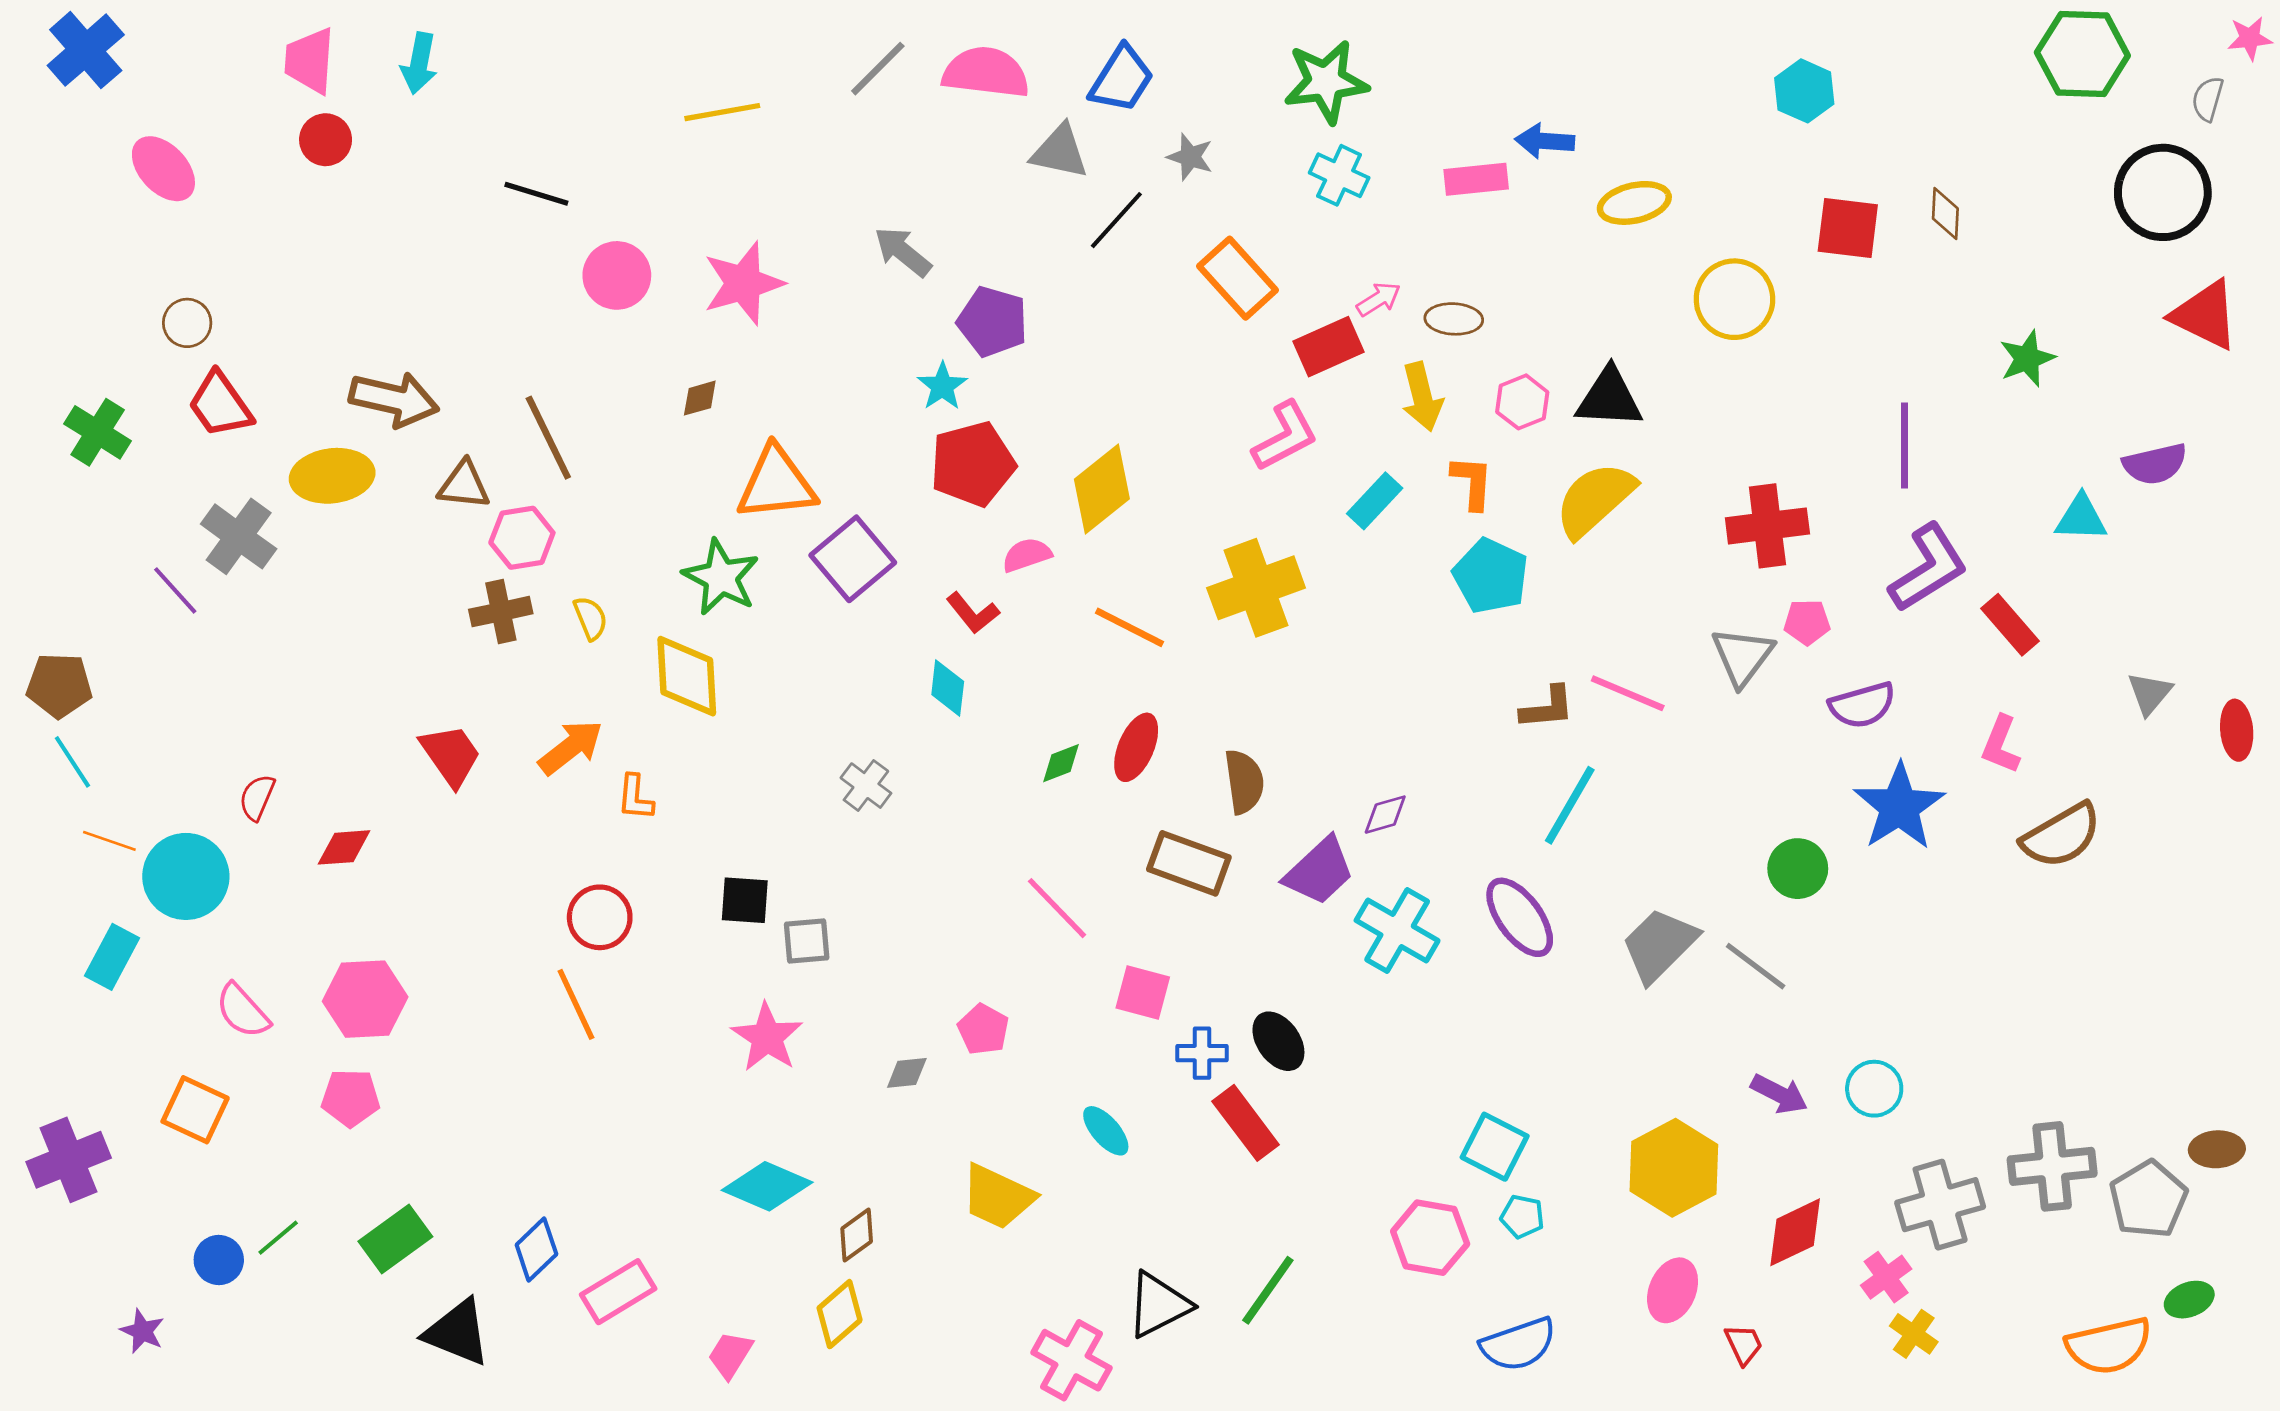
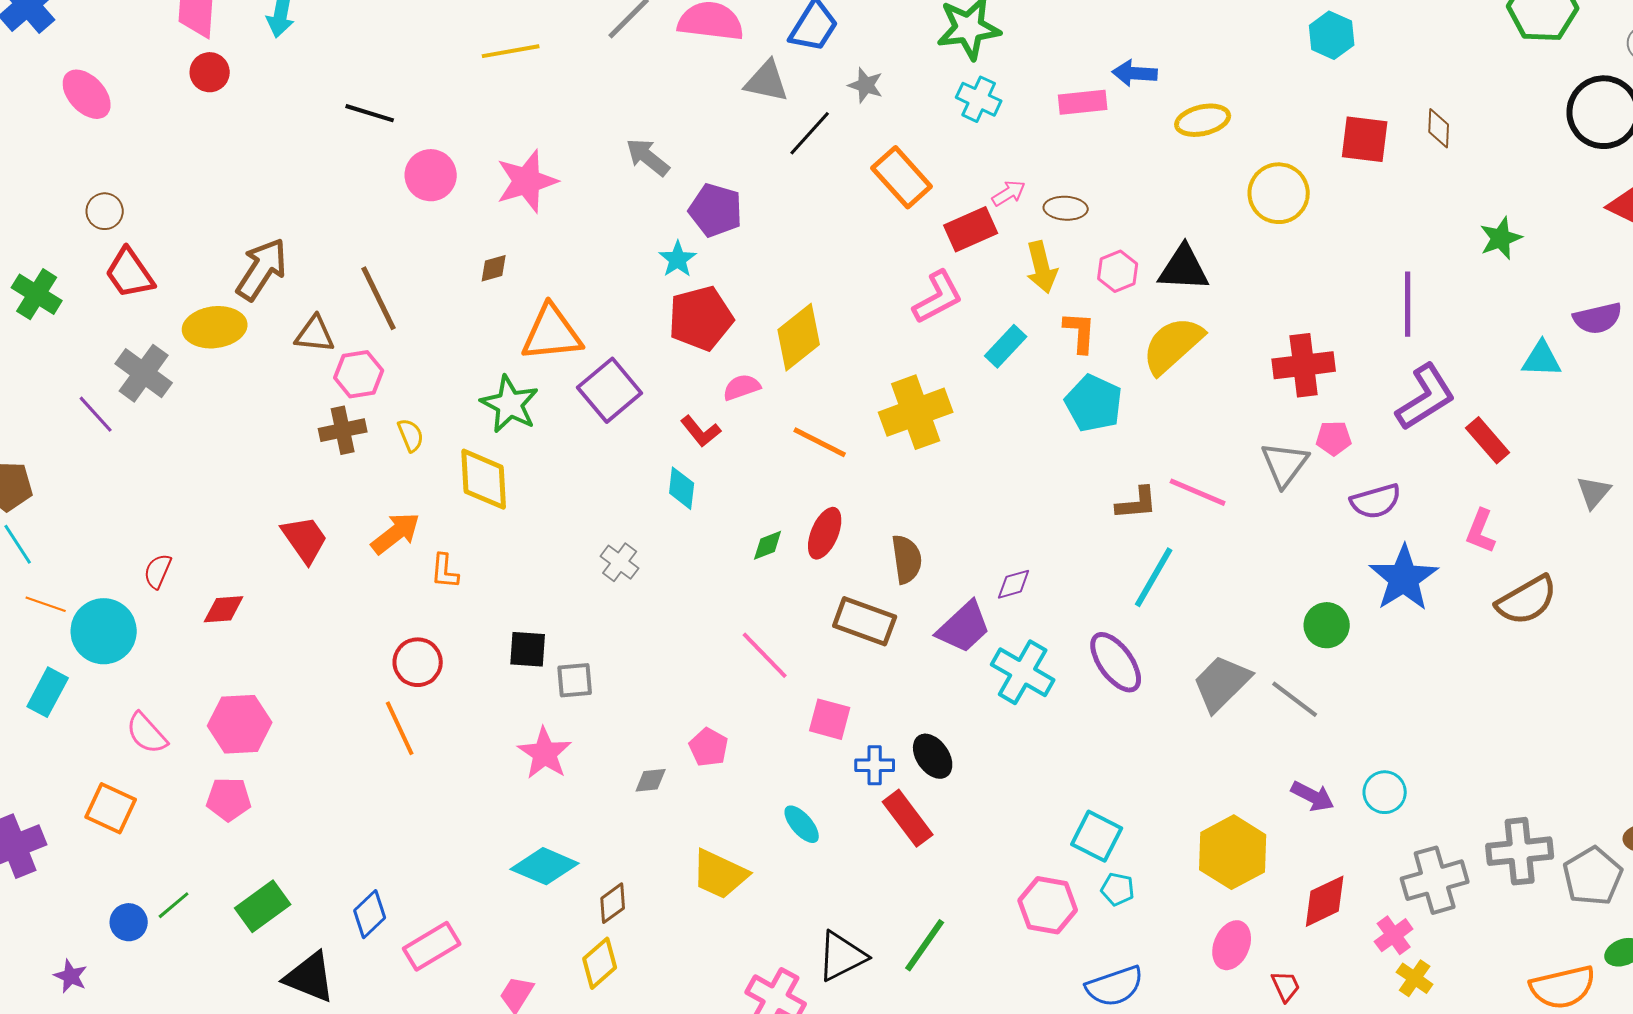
brown arrow: (394, 399) -> (262, 269), turned -70

